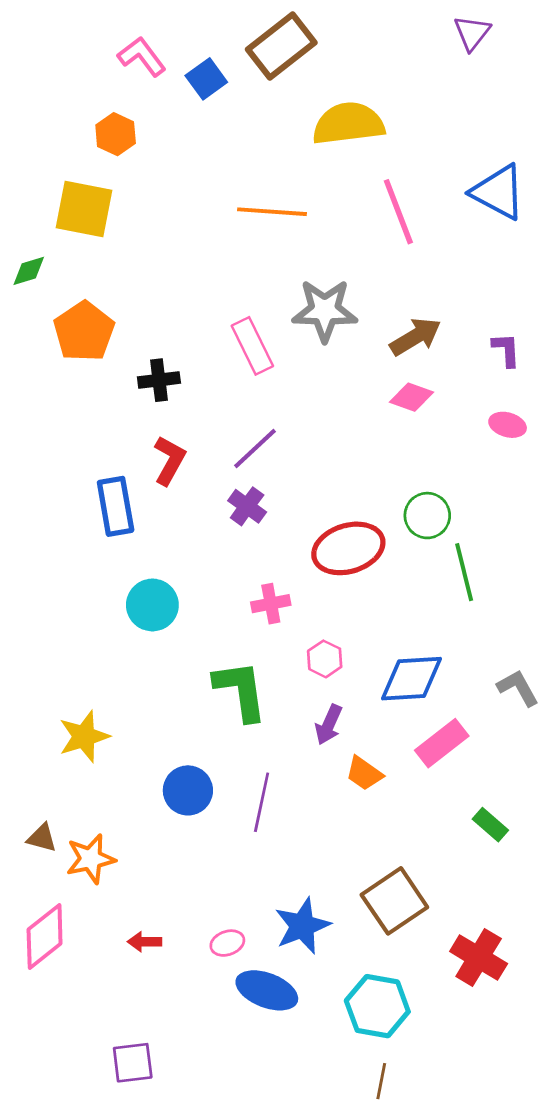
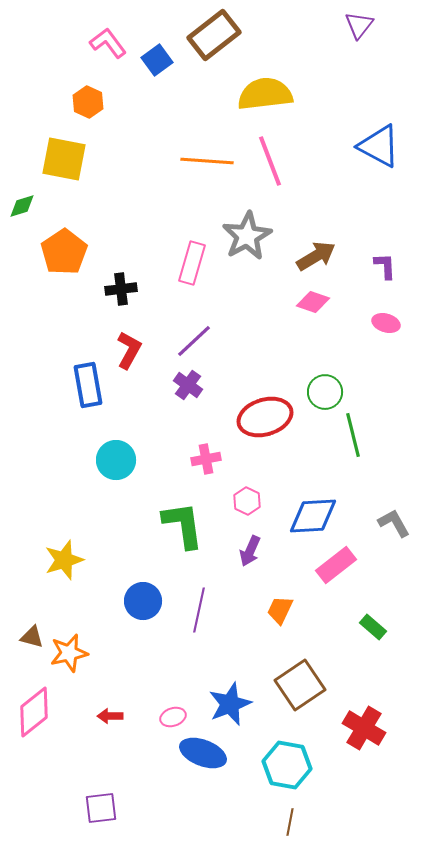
pink line: (398, 212) -> (270, 161), moved
gray star: (325, 310) -> (247, 236), turned -30
pink rectangle: (252, 346) -> (192, 263), turned 42
orange trapezoid: (364, 773) -> (280, 610), moved, turned 80

